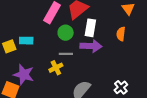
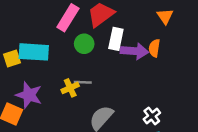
cyan rectangle: (26, 41) -> (34, 52), size x1.6
purple arrow: (91, 46) -> (135, 51), moved
gray line: (66, 54) -> (83, 82), moved

